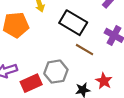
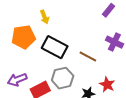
black rectangle: (73, 23) -> (55, 47), moved

